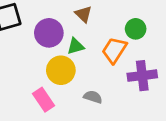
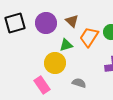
purple circle: (49, 33) -> (46, 23), moved
orange trapezoid: (114, 50) -> (89, 37), moved

